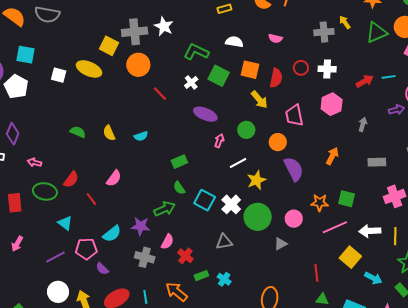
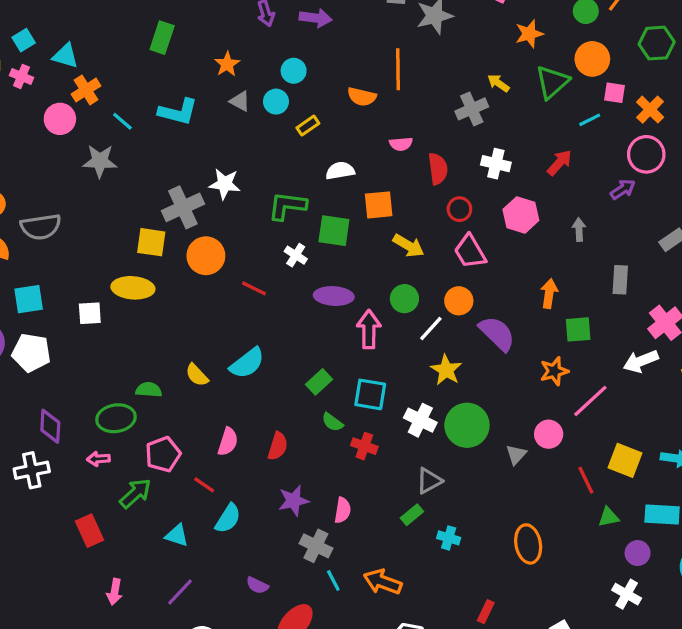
red circle: (301, 68) -> (459, 209), moved
white cross: (327, 69) -> (496, 164), turned 30
cyan line: (389, 77) -> (590, 120), moved
red semicircle: (276, 78) -> (438, 169), moved
cyan semicircle: (141, 136) -> (247, 363), size x1.6
pink arrow: (219, 141) -> (369, 329), size x1.6
gray rectangle: (377, 162) -> (620, 280), turned -66
white line: (238, 163) -> (431, 328), moved
red semicircle: (71, 180) -> (278, 446), moved
green ellipse: (45, 191) -> (116, 418), moved
green square: (347, 199) -> (578, 329), moved
cyan square: (205, 200) -> (370, 394), moved
green arrow: (165, 209) -> (135, 493), moved
pink circle: (294, 219) -> (549, 434), moved
white arrow: (370, 231) -> (641, 361), moved
cyan semicircle: (112, 234) -> (228, 518), moved
pink pentagon: (86, 249) -> (163, 454), moved
red cross: (185, 256) -> (364, 446), moved
gray cross: (145, 257) -> (316, 546), turned 30
yellow square: (350, 257) -> (625, 460), moved
green rectangle: (201, 276) -> (412, 515), moved
cyan line: (145, 297) -> (333, 580), moved

